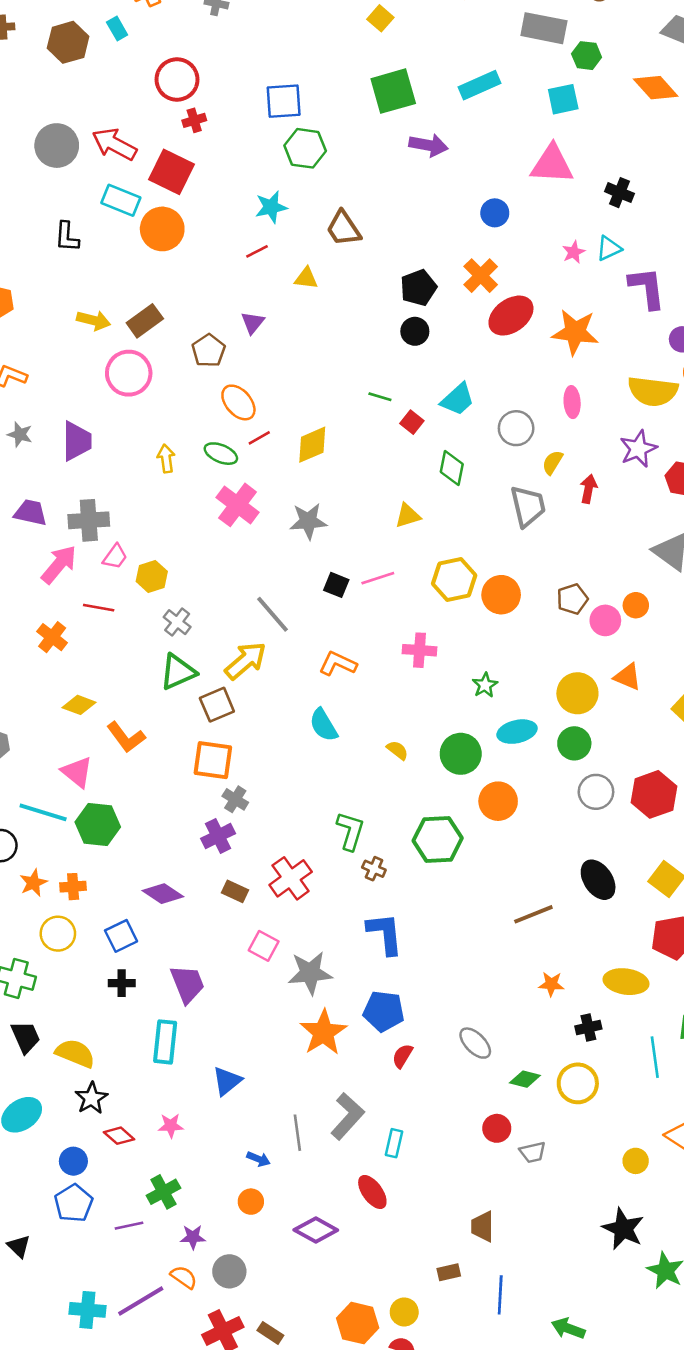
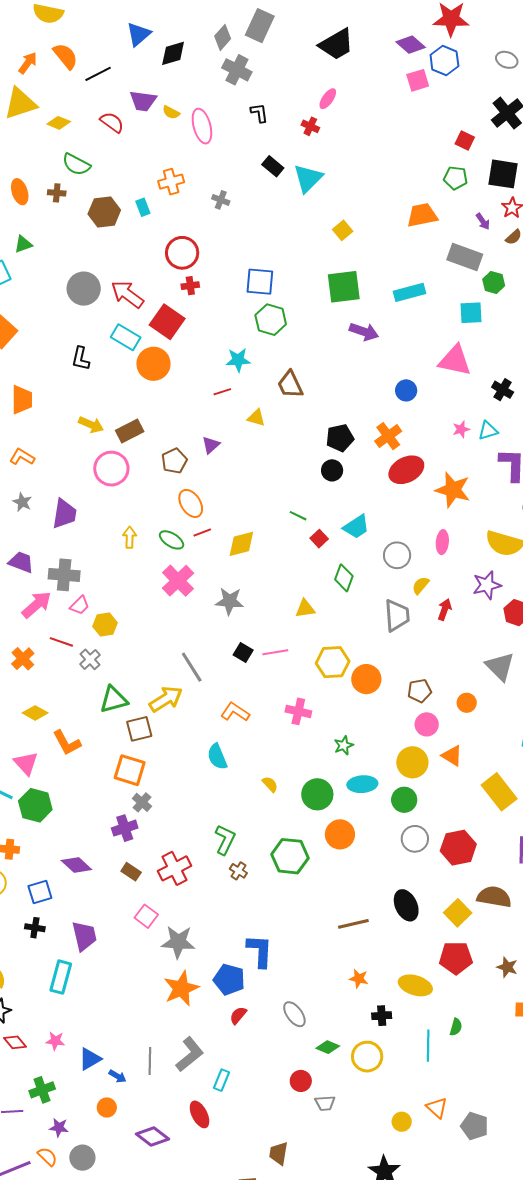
pink circle: (605, 620) -> (427, 724), moved
gray cross: (177, 622) -> (90, 659), moved
blue L-shape: (385, 934) -> (260, 951), moved
blue triangle: (227, 1081) -> (90, 1059), moved

